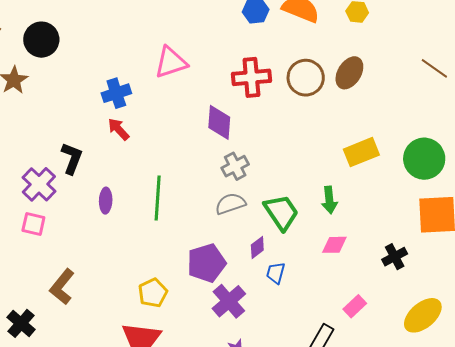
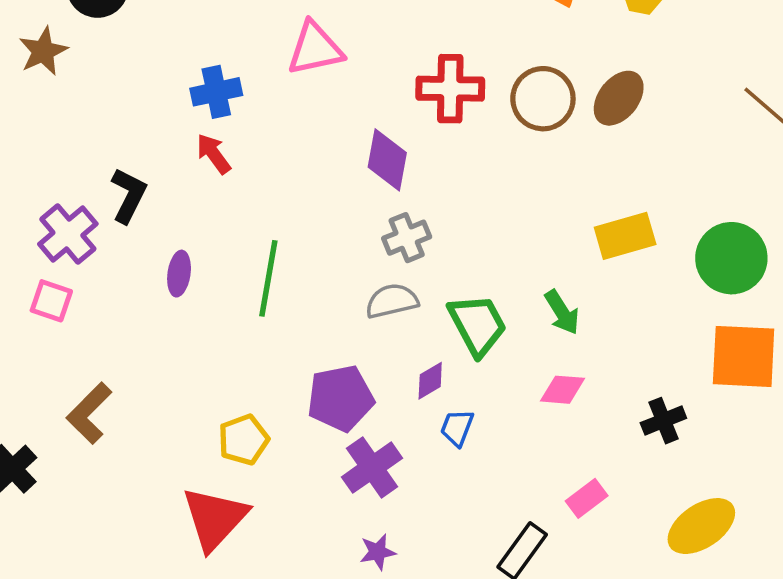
green arrow: (329, 200) -> (562, 312), turned -32

